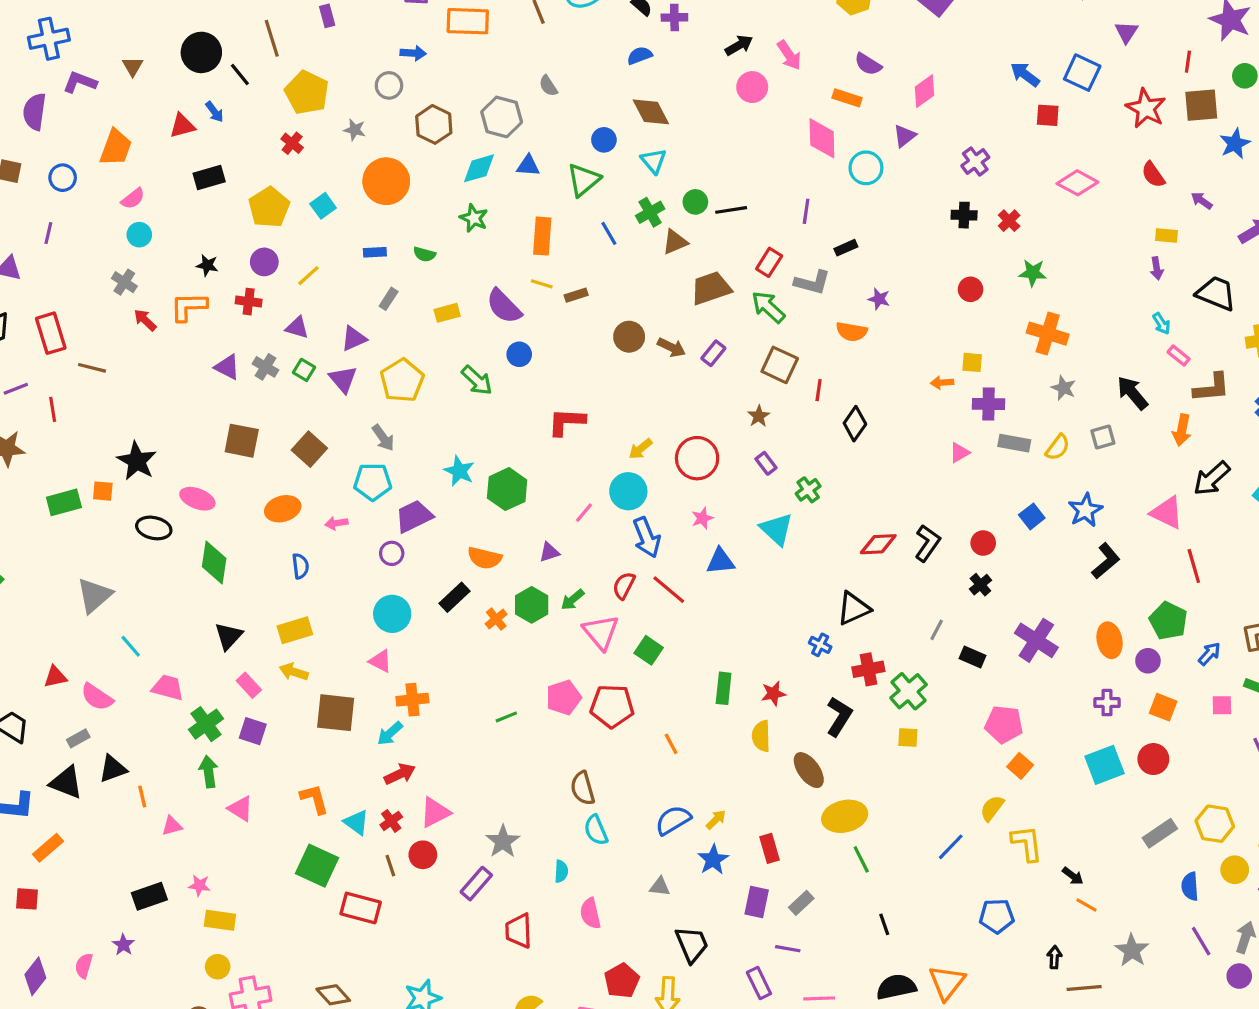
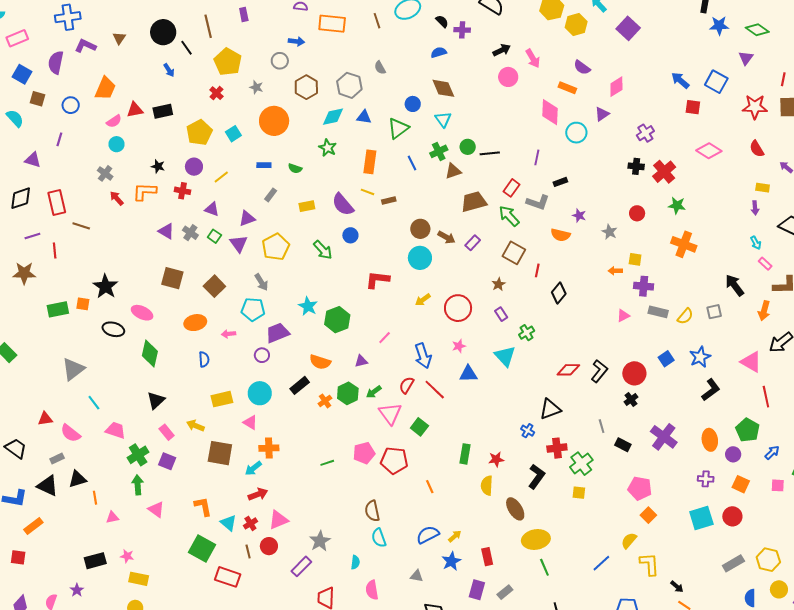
red star: (1146, 108) -> (755, 107), turned -30
red triangle: (182, 126) -> (135, 110), moved
red cross: (1009, 221) -> (664, 172), size x1.6
gray star: (1064, 388) -> (609, 232), moved
cyan circle: (628, 491) -> (420, 258), moved
red circle: (983, 543) -> (634, 373), size x1.5
yellow rectangle: (295, 630) -> (222, 399), moved
gray line: (937, 630) -> (602, 426), turned -48

